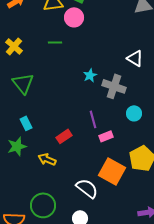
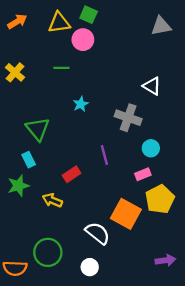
cyan star: (90, 75) -> (81, 104), moved
green triangle: (23, 83) -> (38, 129), moved
pink rectangle: (106, 136) -> (143, 174), moved

